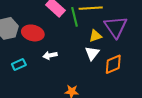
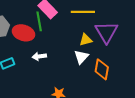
green line: (74, 17) -> (39, 21), moved
orange diamond: (113, 64) -> (102, 69), turned -60

